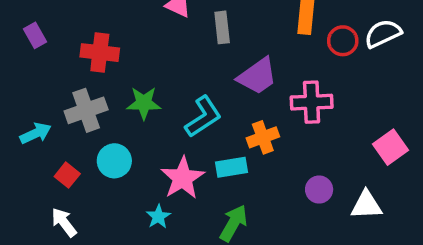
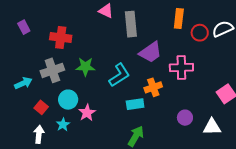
gray rectangle: (222, 27) -> (131, 24), size x1.4
pink star: (183, 178) -> (87, 113), moved, size x0.7
cyan star: (158, 217) -> (63, 124), moved
white arrow: (64, 222) -> (39, 134), turned 42

